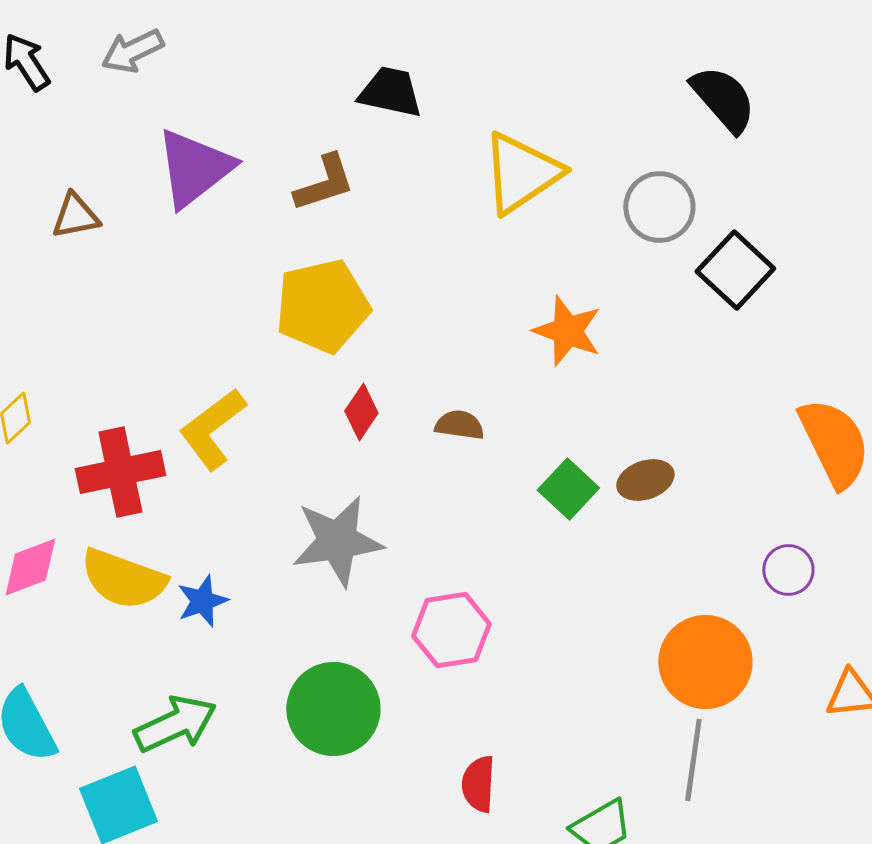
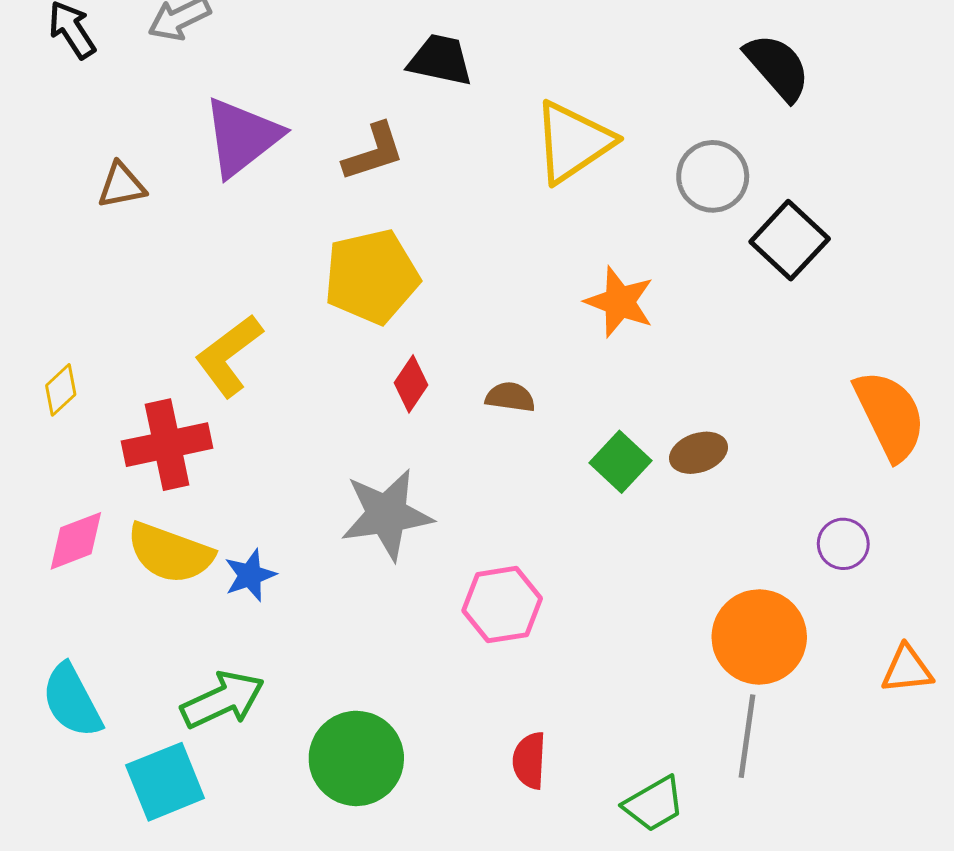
yellow L-shape: (212, 429) -> (229, 356), moved
green circle: (333, 709) -> (356, 758), moved

